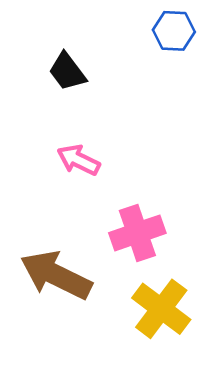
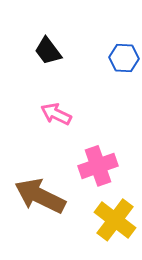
blue hexagon: (174, 31) -> (124, 58), moved

